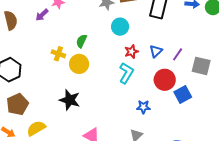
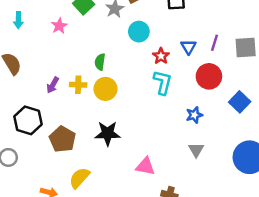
purple arrow: (42, 15) -> (53, 85), moved
blue square: (183, 95) -> (240, 102), moved
brown pentagon: (17, 104) -> (62, 139), moved

